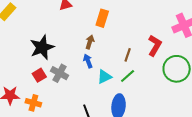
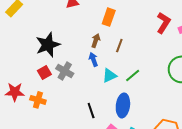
red L-shape: (155, 46) -> (163, 23), moved
brown line: (128, 55) -> (119, 46), moved

